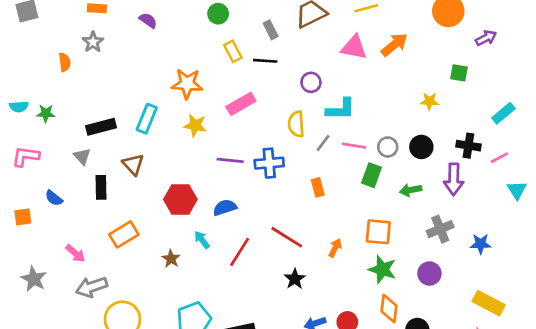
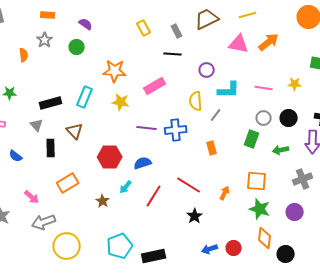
green circle: (218, 14) -> (77, 47), moved
yellow rectangle: (233, 51) -> (144, 28), moved
pink line: (354, 146) -> (264, 88), moved
cyan arrow: (202, 240) -> (126, 187), turned -104

